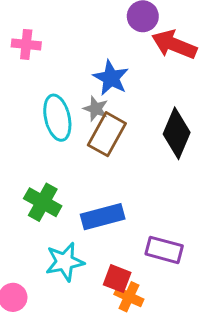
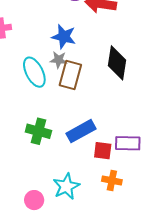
cyan star: (65, 262) -> (66, 186), moved
red square: (117, 279) -> (103, 151), moved

